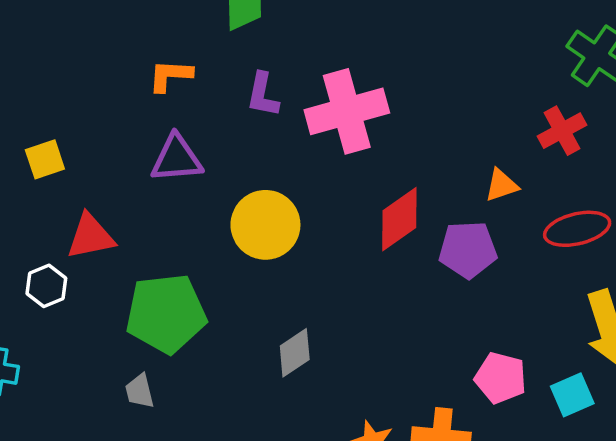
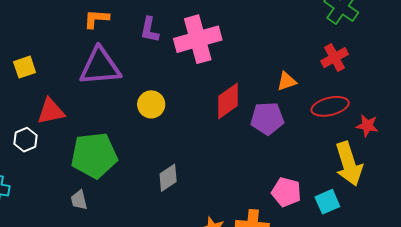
red cross: (562, 131) -> (335, 58), moved
purple triangle: (177, 159) -> (100, 66), size x1.4
yellow circle: (265, 225) -> (151, 104), size x0.7

